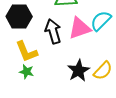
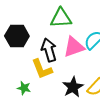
yellow L-shape: (27, 52) -> (42, 69), moved

